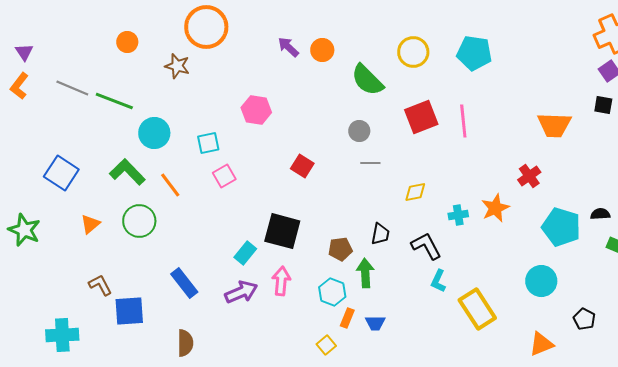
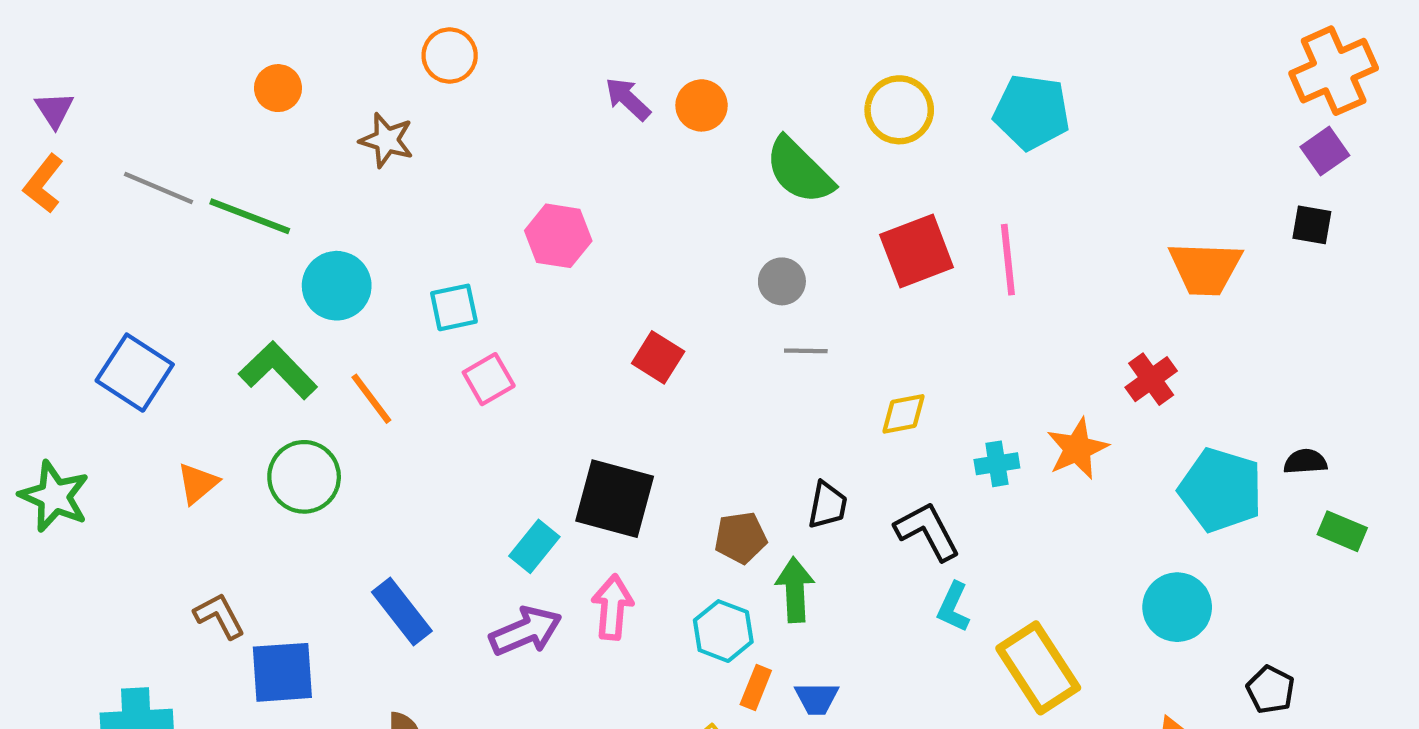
orange circle: (206, 27) -> (450, 56), size x0.6

